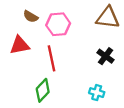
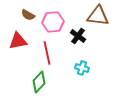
black cross: (106, 56) -> (78, 36), moved
cyan cross: (97, 93) -> (82, 68), moved

